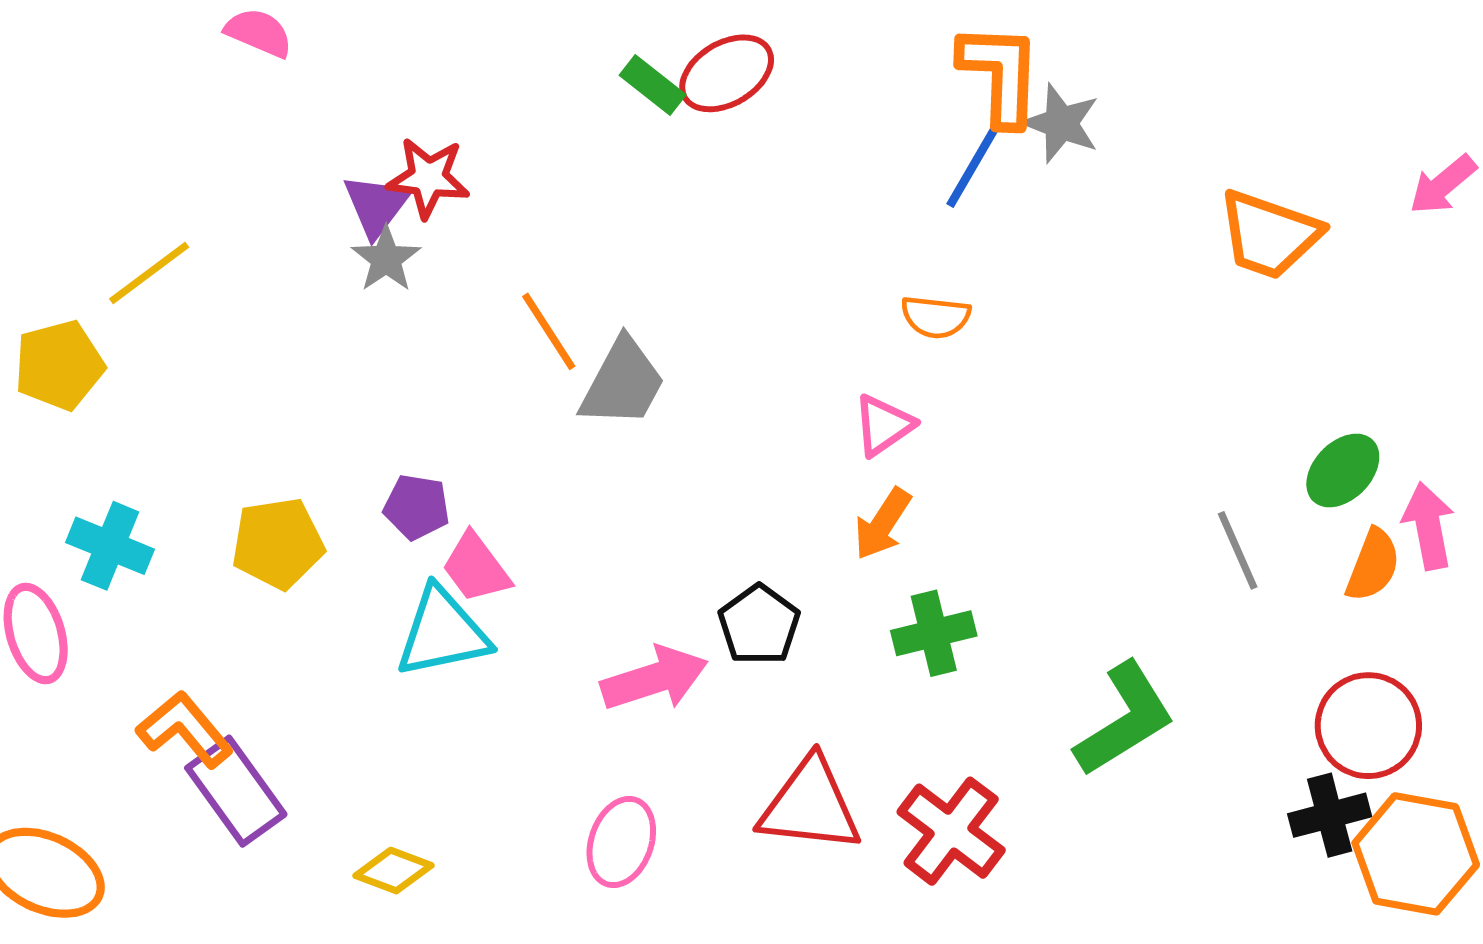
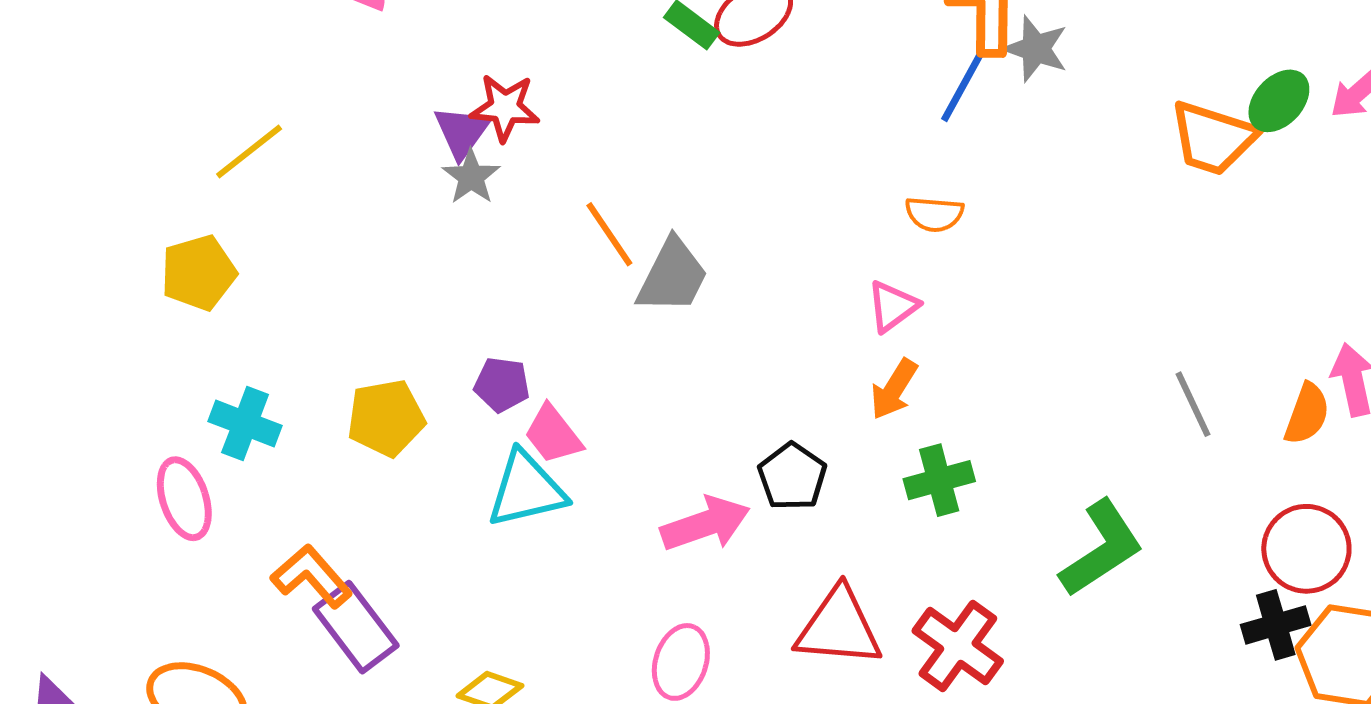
yellow line: (149, 273) -> (249, 151), moved
green ellipse: (1343, 471) -> (1279, 101), moved

